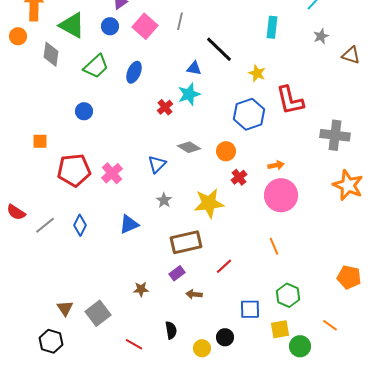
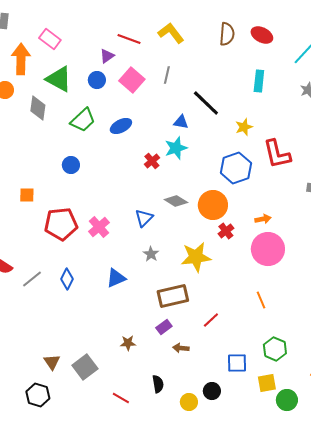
blue ellipse: (134, 72) -> (121, 126), turned 40
yellow star: (257, 73) -> (244, 127), turned 30
orange circle: (226, 151) -> (213, 205), size x1.5

